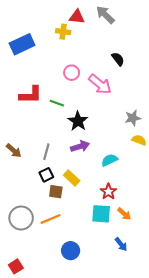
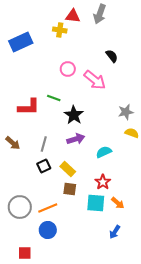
gray arrow: (105, 15) -> (100, 14), turned -114
red L-shape: (31, 95) -> (29, 107), moved
brown square: (56, 192) -> (70, 189), moved
blue arrow: (121, 244) -> (115, 232), turned 72
blue circle: (71, 251) -> (48, 230), moved
red square: (16, 266) -> (25, 253), moved, turned 32

